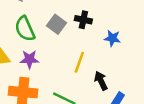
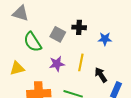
purple star: (29, 59) -> (57, 64), moved

